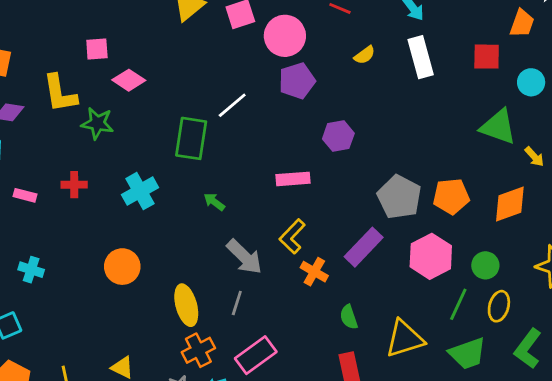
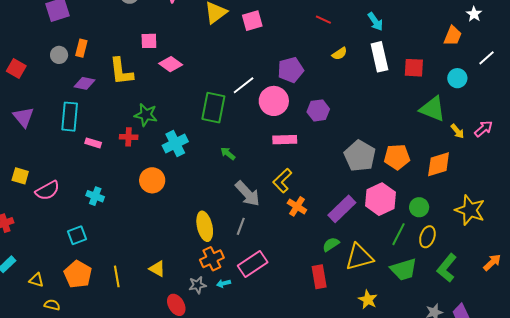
pink circle: (285, 36) -> (274, 101), moved
red square: (487, 57) -> (414, 68), moved
green star: (97, 123) -> (146, 115), moved
purple rectangle: (364, 247) -> (342, 209), moved
orange circle: (122, 267) -> (152, 180), moved
green semicircle: (349, 317) -> (331, 244), moved, turned 72

